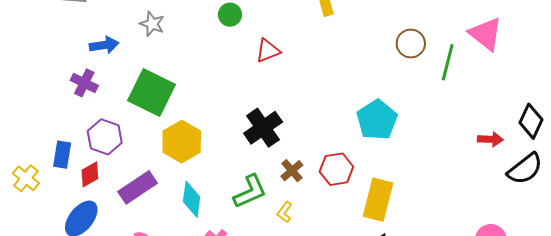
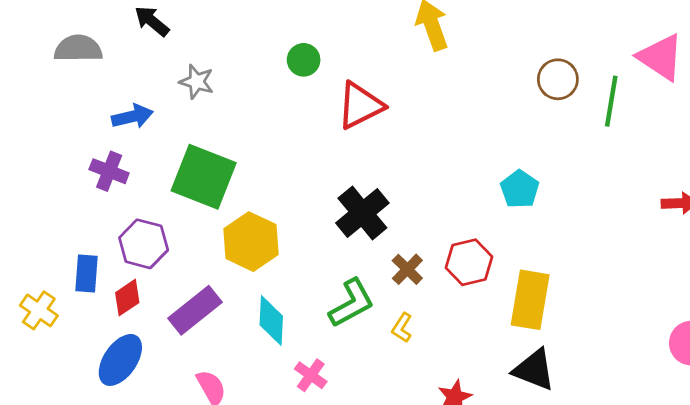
red triangle: (268, 51) -> (360, 106), size x1.4
cyan pentagon: (377, 120) -> (520, 189), size x0.7

